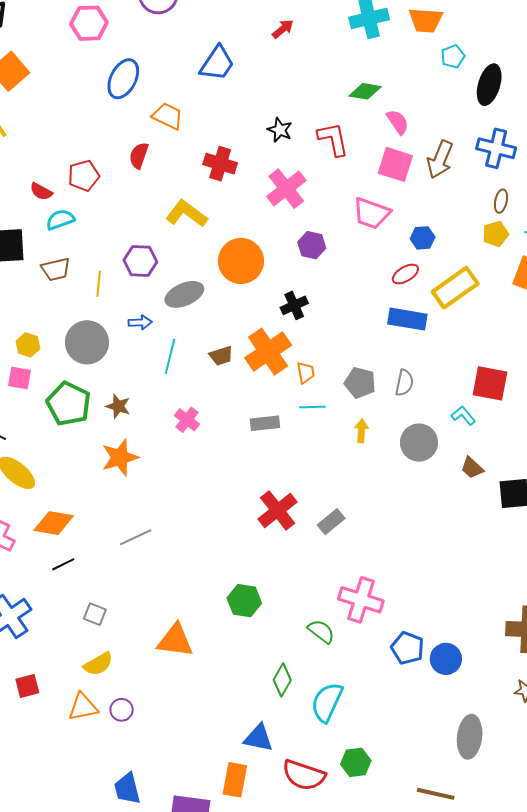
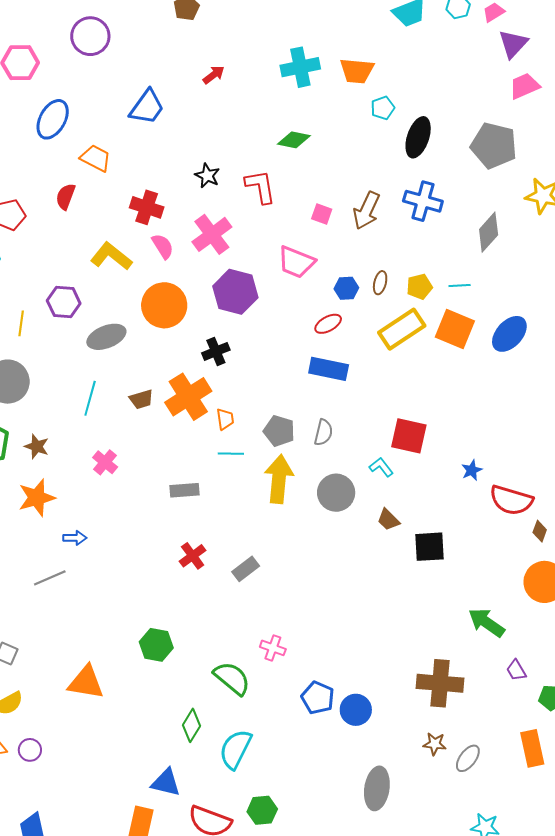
pink semicircle: (398, 122) -> (163, 246), moved
pink square: (395, 164) -> (322, 214), size x0.6
brown ellipse: (501, 201) -> (380, 283), moved
purple hexagon: (312, 245) -> (235, 292), size x1.6
yellow rectangle: (455, 288) -> (402, 329), moved
blue arrow: (140, 322) -> (75, 538), moved
gray rectangle: (265, 423) -> (184, 490), moved
yellow arrow: (361, 431) -> (279, 479), size x2.0
red cross: (278, 510) -> (193, 556), size x0.7
pink cross: (361, 600) -> (273, 648), size x0.6
green semicircle: (321, 631) -> (232, 678), size x1.4

